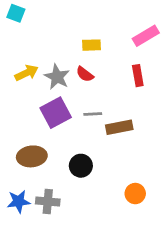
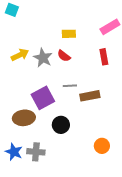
purple square: (56, 113) -> (43, 98), moved
blue star: (19, 201) -> (14, 152), turned 30

